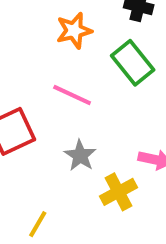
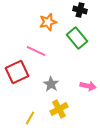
pink line: (72, 95) -> (36, 51), moved
yellow cross: (118, 192) -> (59, 109), moved

